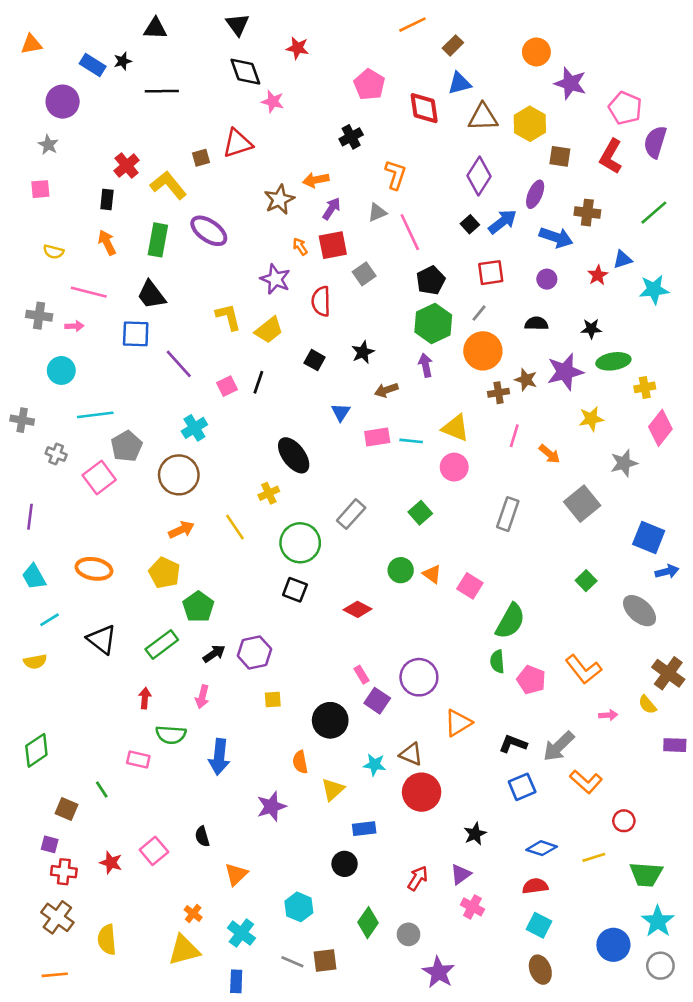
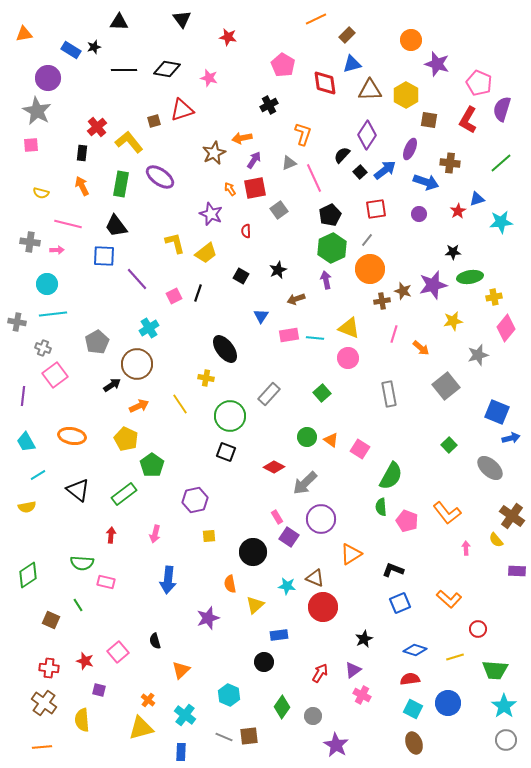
black diamond: (245, 72) -> (167, 69), moved, turned -60
gray star: (48, 145) -> (37, 111), size x1.8
red semicircle: (321, 301) -> (246, 231), size x0.6
black semicircle: (536, 323) -> (342, 155), moved, turned -48
cyan line: (95, 415) -> (53, 314), moved
pink square: (99, 478) -> (55, 375), moved
yellow cross: (269, 493) -> (206, 378), turned 35
gray rectangle: (508, 514) -> (389, 394), turned -30
black arrow: (214, 654) -> (112, 385), moved
pink arrow: (608, 715) -> (466, 548), turned -88
green semicircle: (171, 735) -> (82, 563), moved
gray arrow: (559, 746) -> (305, 483), moved
purple square: (50, 844) -> (99, 690), moved
blue circle: (613, 945) -> (448, 703), moved

